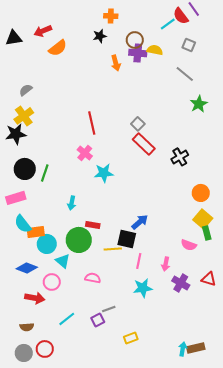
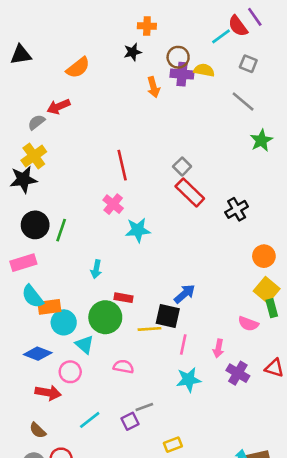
red arrow: (43, 31) -> (58, 107), moved
brown semicircle: (27, 327) -> (38, 430), turned 48

